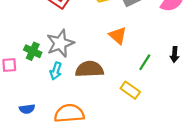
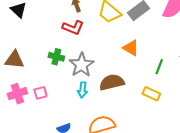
green cross: (33, 51) -> (56, 57), moved

